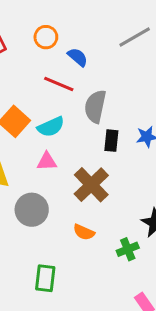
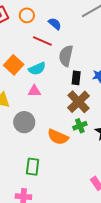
orange circle: (46, 37) -> (27, 15), moved
brown cross: (91, 185) -> (78, 102), moved
orange semicircle: (84, 232) -> (58, 137), size x1.5
green cross: (128, 249) -> (80, 126), moved

